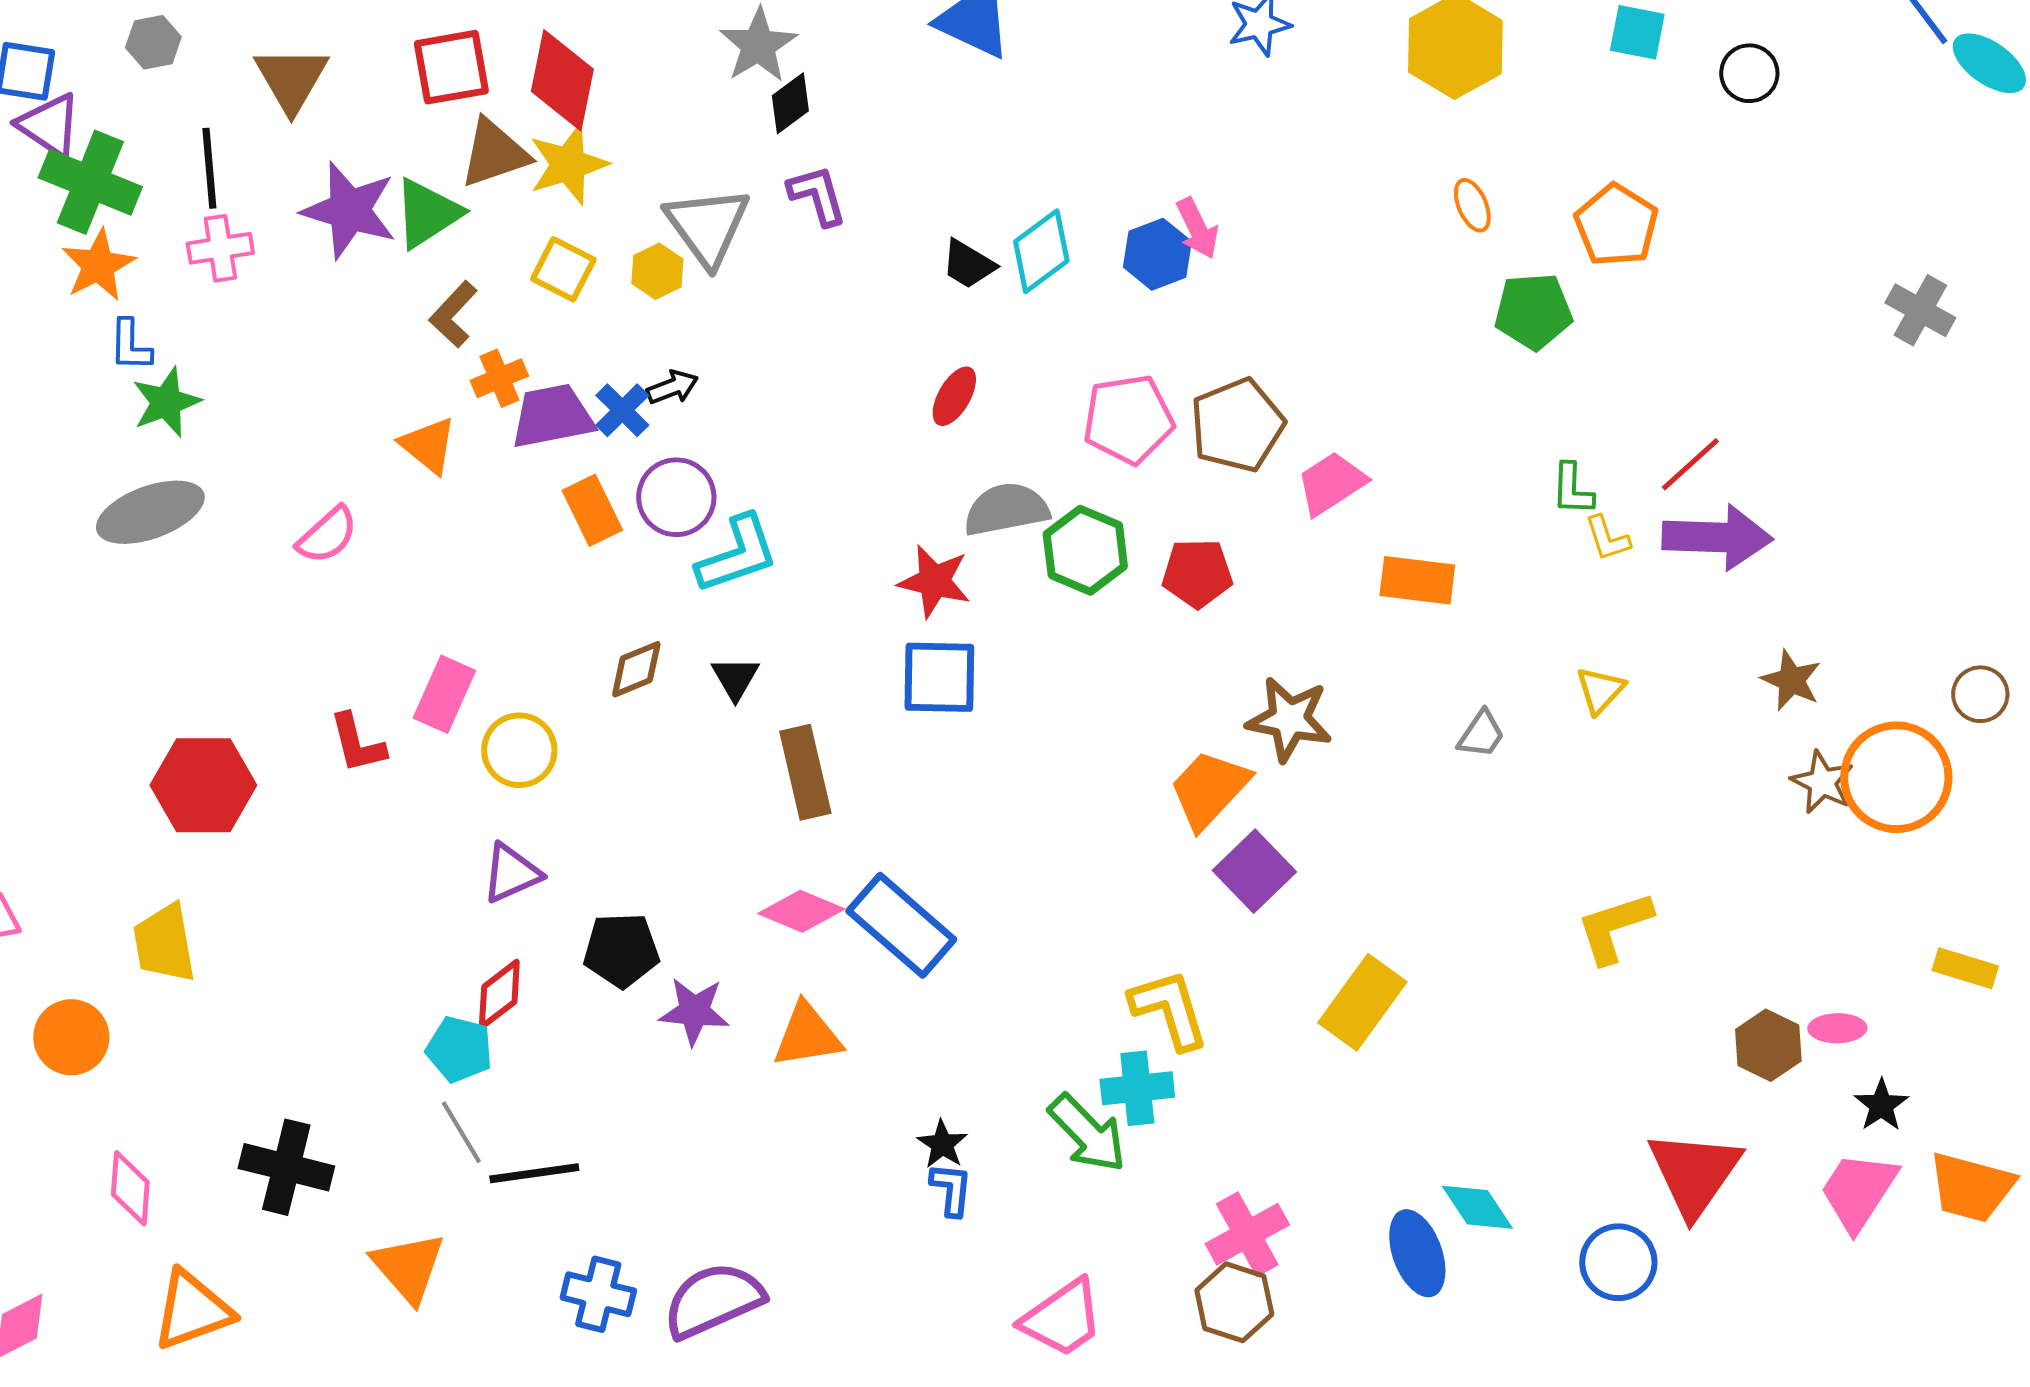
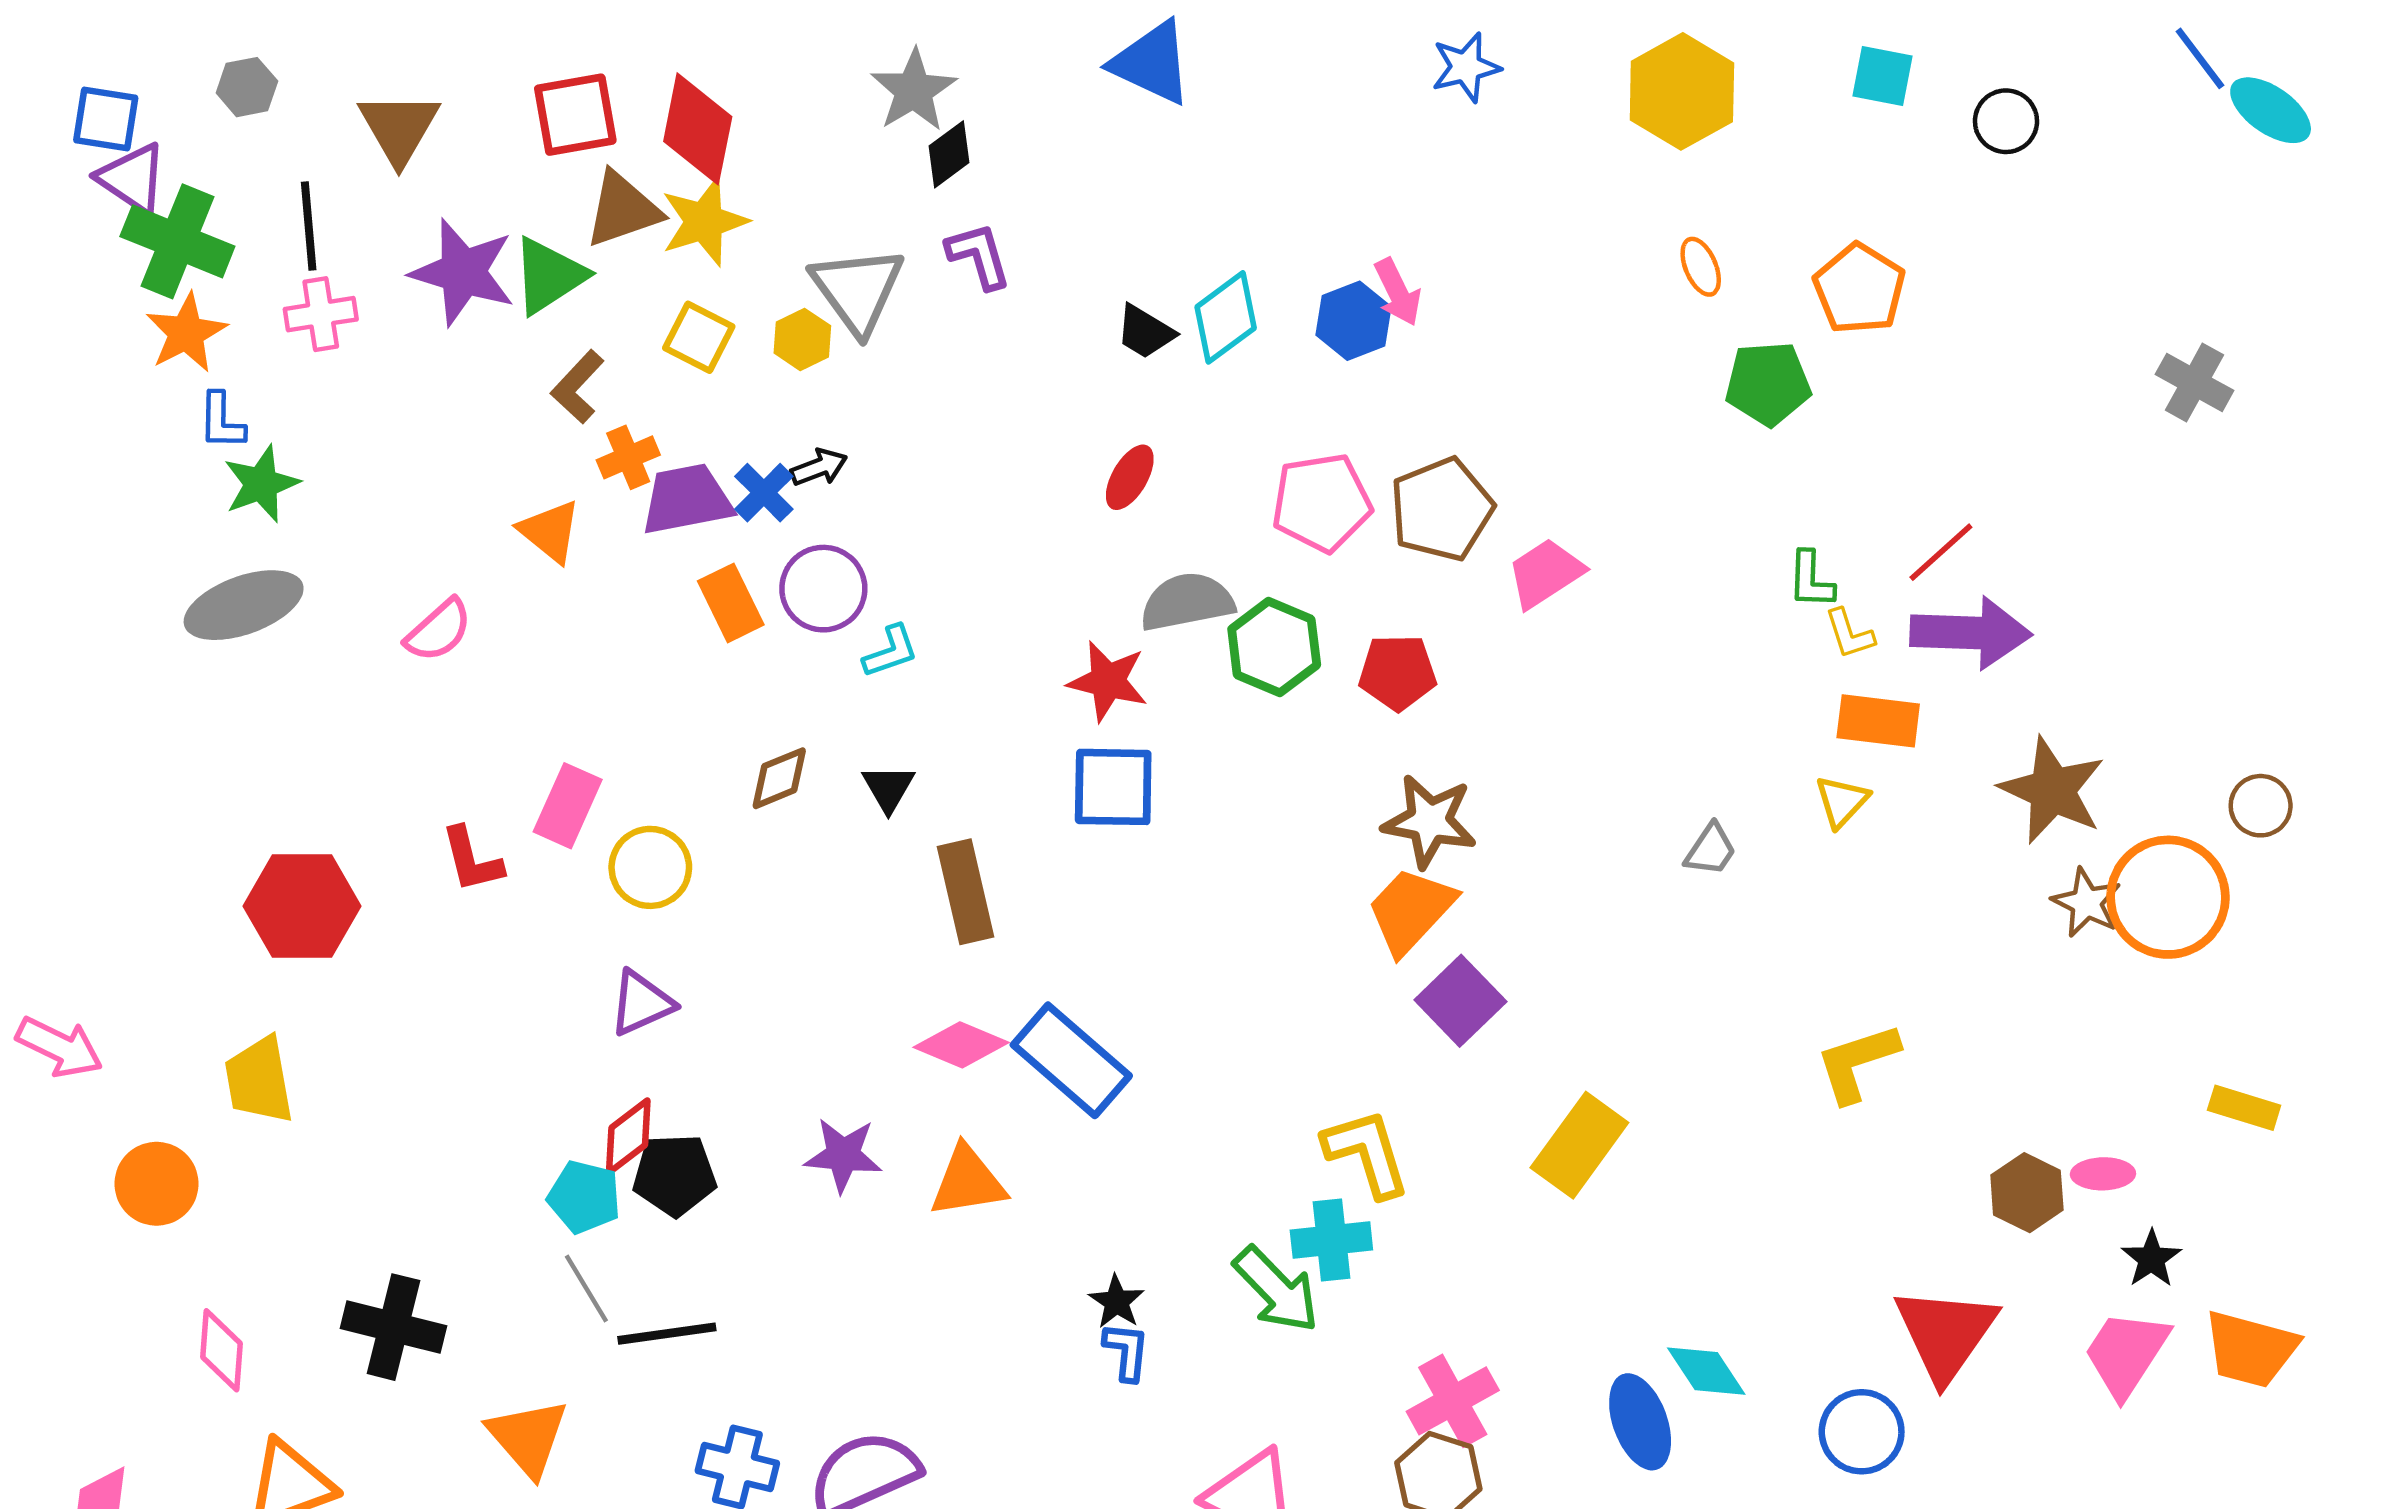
cyan L-shape: (737, 554) -> (891, 651), size x0.6
orange rectangle: (1417, 580) -> (1878, 721), moved
brown star: (1791, 680) -> (2052, 790), size x1.6
brown star: (1289, 719) -> (1430, 821), moved
black pentagon: (621, 950) -> (675, 1175), moved

